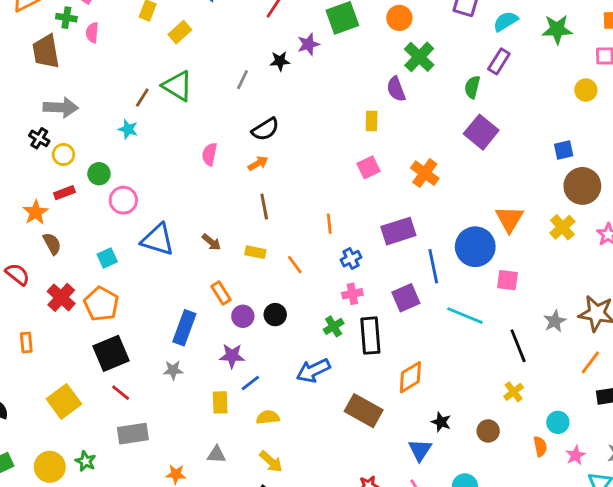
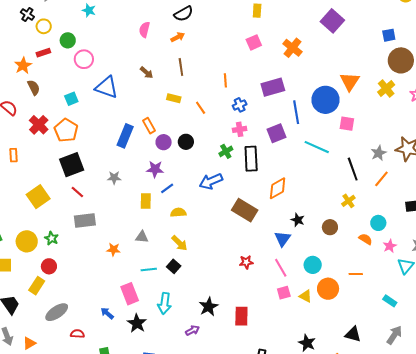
brown arrow: (211, 242) -> (147, 73), moved
blue rectangle: (184, 328) -> (125, 136), moved
orange line: (590, 362) -> (381, 179), moved
orange semicircle: (540, 446) -> (366, 239), turned -48

